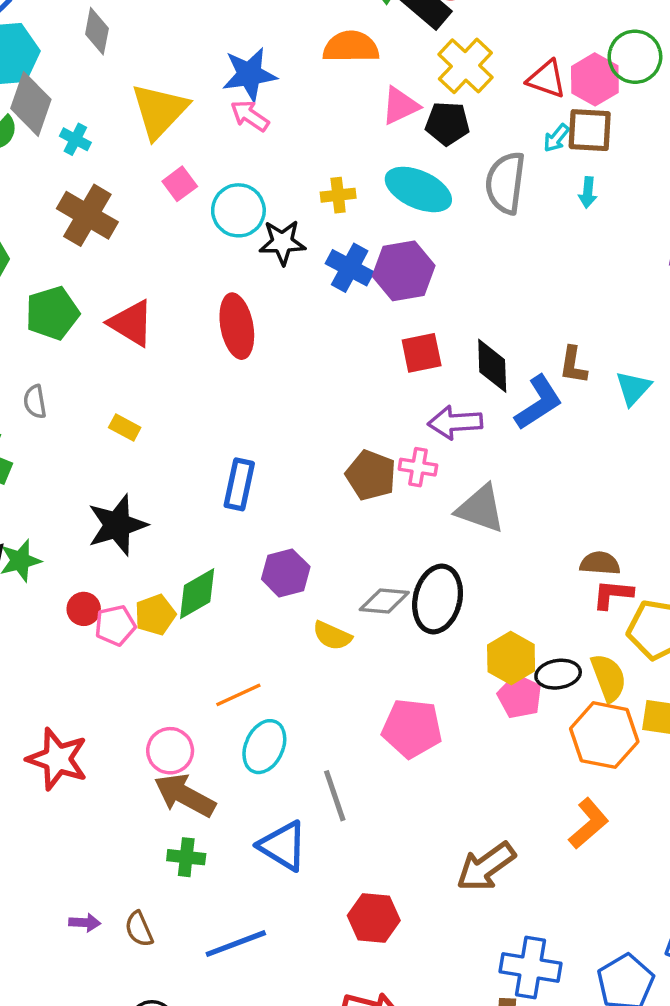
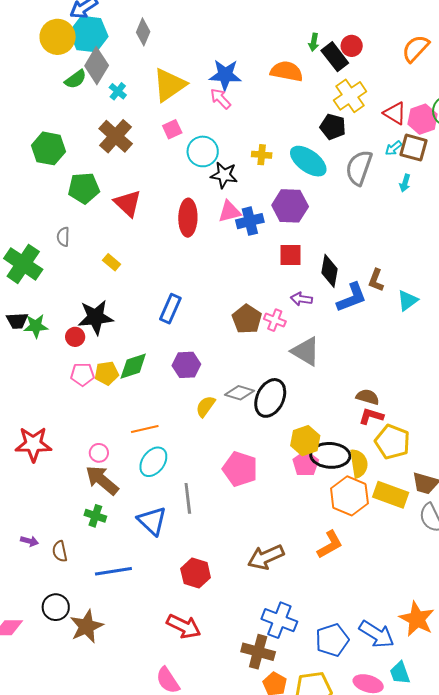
pink triangle: (400, 106) -> (229, 212), moved
blue cross: (350, 268) -> (250, 221), moved, turned 36
purple arrow: (455, 422) -> (301, 299), size x0.7
red circle: (84, 609) -> (75, 337), moved
yellow semicircle: (332, 636) -> (205, 406), turned 90
black ellipse: (558, 674) -> (330, 455), size x1.5
pink circle: (170, 751) -> (99, 453), size x0.7
red star: (57, 759) -> (33, 444), turned -30

